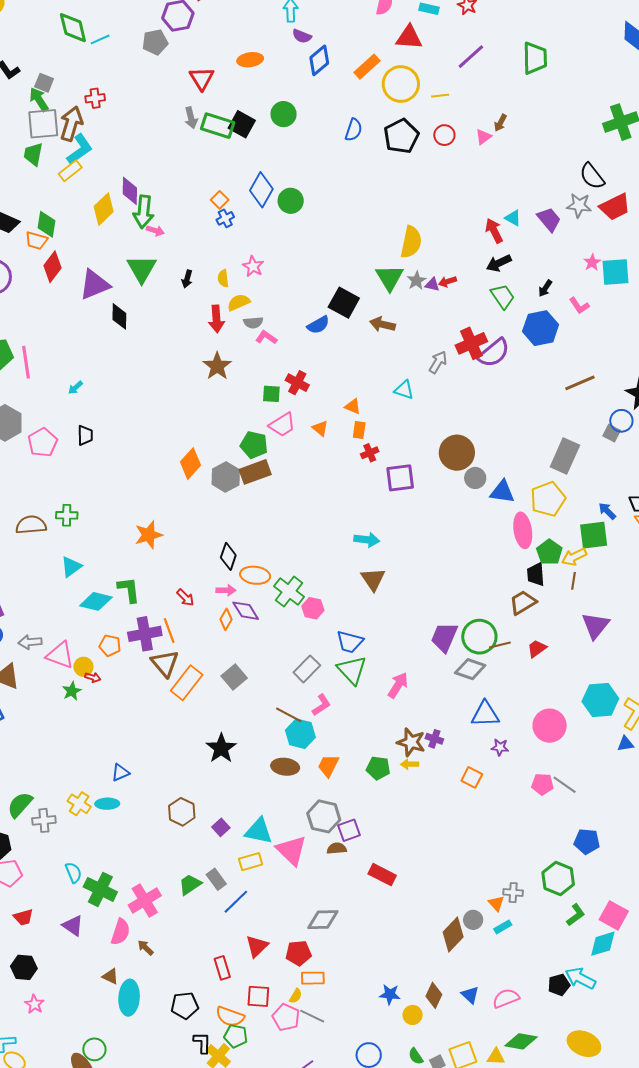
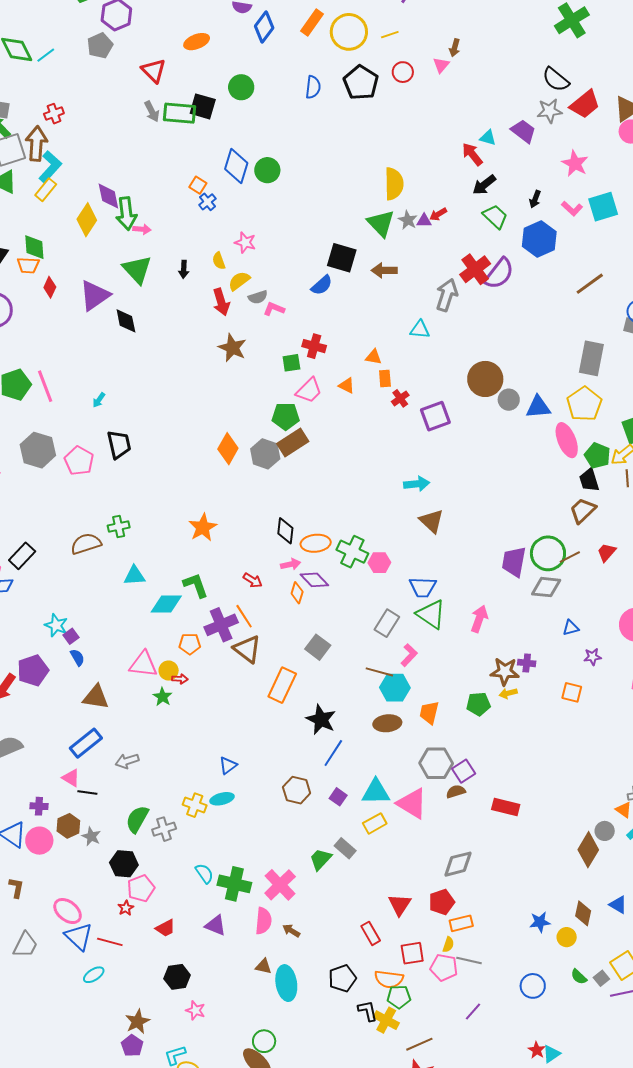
pink star: (592, 262) -> (575, 164), size x1.5
red diamond: (53, 267) -> (50, 287), size x0.7
cyan square: (616, 272) -> (603, 207), moved
gray arrow: (438, 362) -> (447, 295), size x1.4
black trapezoid: (85, 435) -> (119, 444), size x1.4
cyan triangle: (71, 567) -> (134, 576), turned 45
gray arrow: (30, 642) -> (127, 761), moved
orange rectangle: (187, 683) -> (282, 685), moved
blue triangle: (485, 714) -> (571, 628), size x0.6
blue line: (236, 902) -> (333, 753), moved

